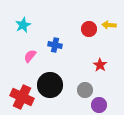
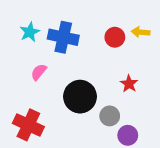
blue cross: (55, 45) -> (63, 37), moved, size x1.6
black circle: (50, 85) -> (80, 97), moved

